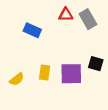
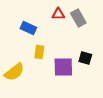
yellow rectangle: (45, 73) -> (39, 52), moved
yellow semicircle: (17, 79) -> (14, 72), size x1.5

